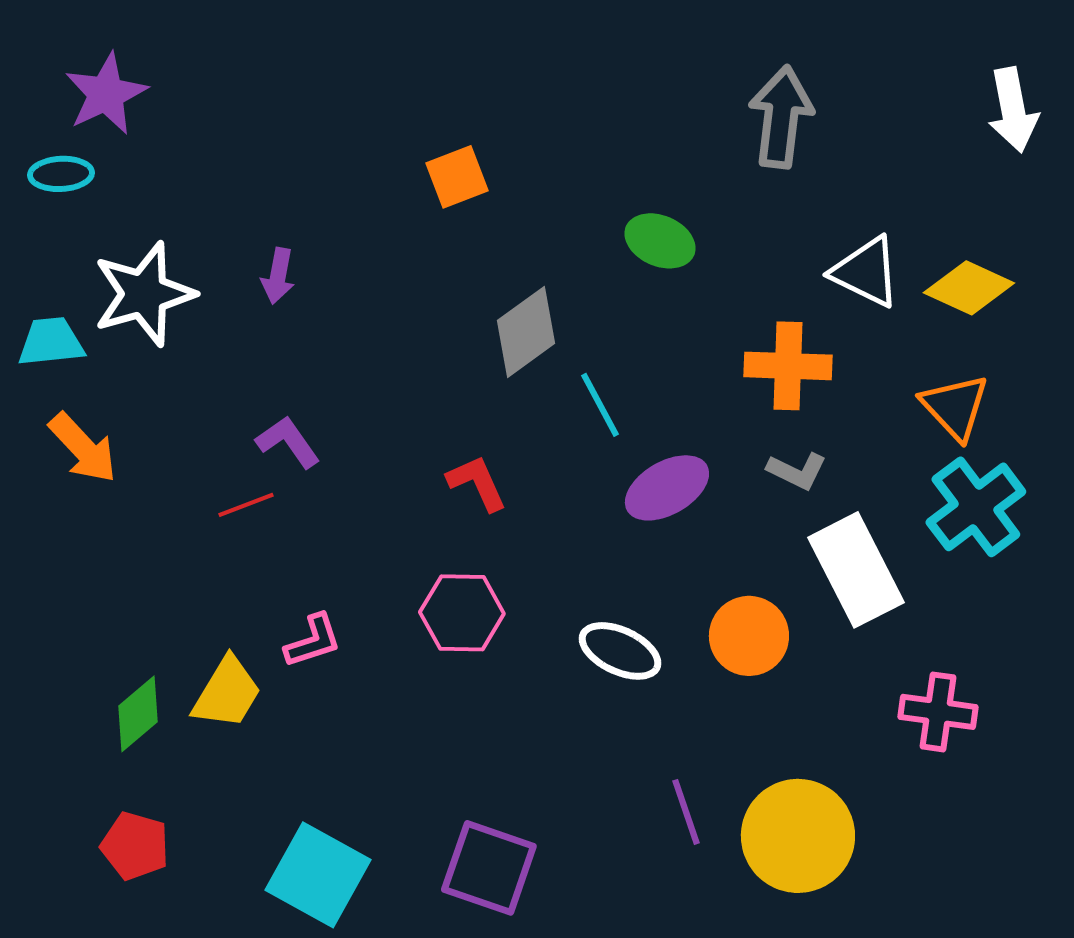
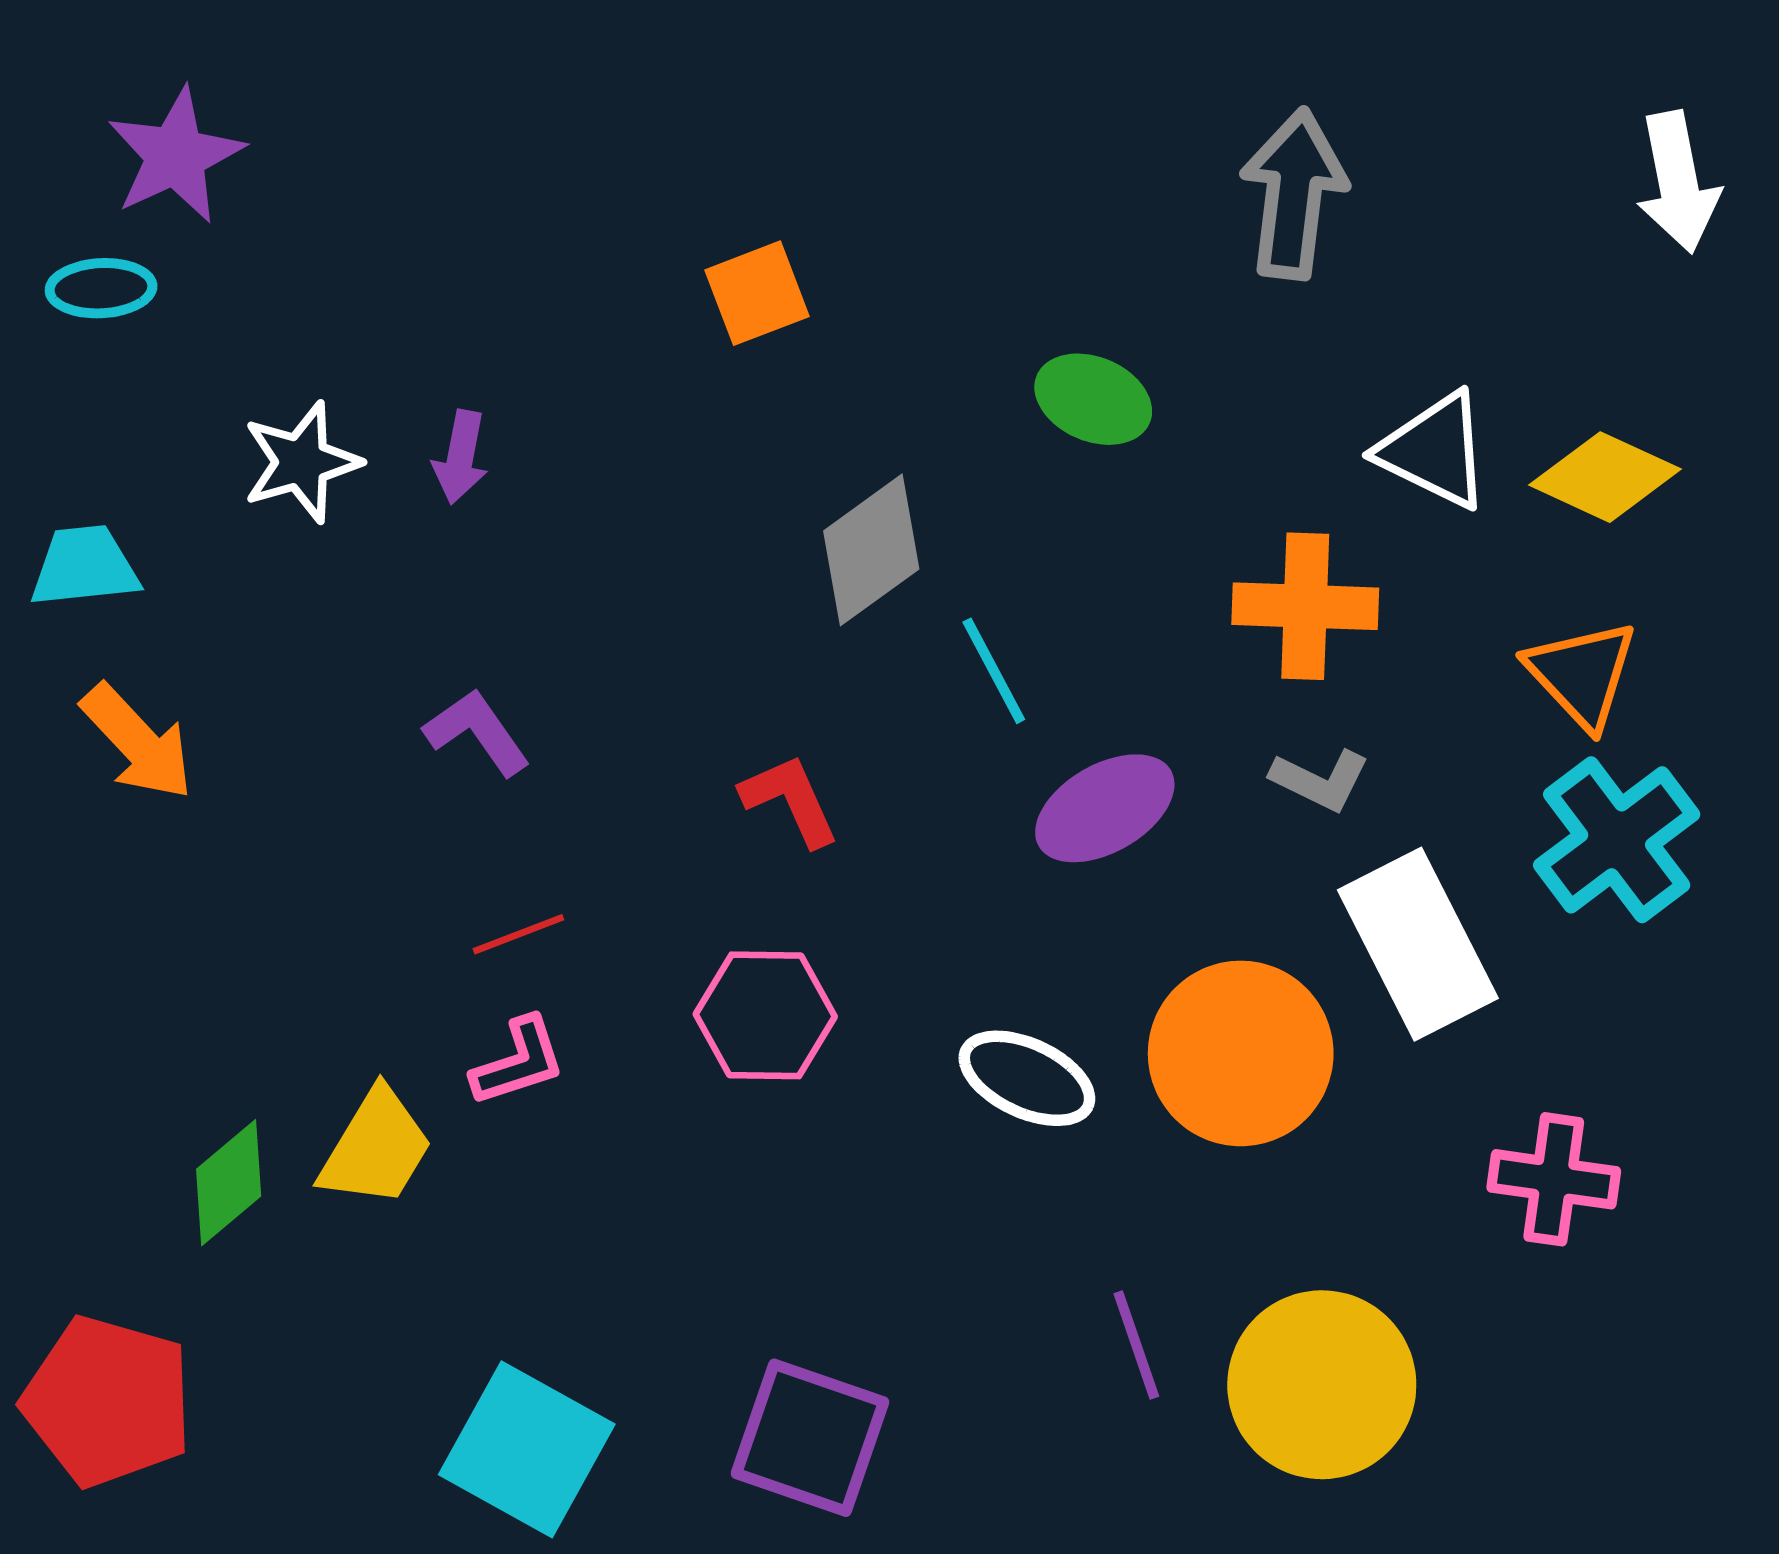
white star: (144, 294) -> (301, 462), moved, size x0.7
red line: (246, 505) -> (518, 934), moved
orange circle: (749, 636) -> (1241, 1053), size x1.4
red pentagon: (135, 846) -> (108, 1401), moved, size x1.5

